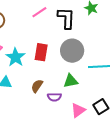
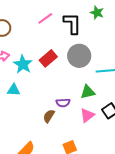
red rectangle: (41, 52) -> (48, 58), turned 42
green triangle: (71, 81) -> (88, 92), moved
brown semicircle: (37, 86) -> (49, 116), moved

